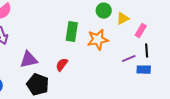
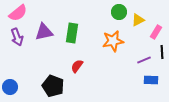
green rectangle: (72, 32) -> (72, 33), moved
purple triangle: (29, 60) -> (44, 32), moved
blue rectangle: (144, 70) -> (151, 80), moved

